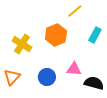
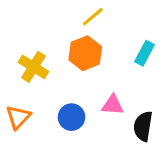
yellow line: (75, 11) -> (93, 17), moved
black semicircle: (94, 83) -> (143, 126), turned -96

